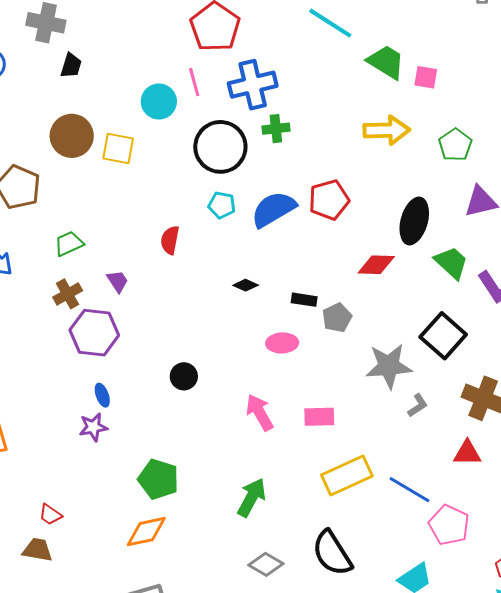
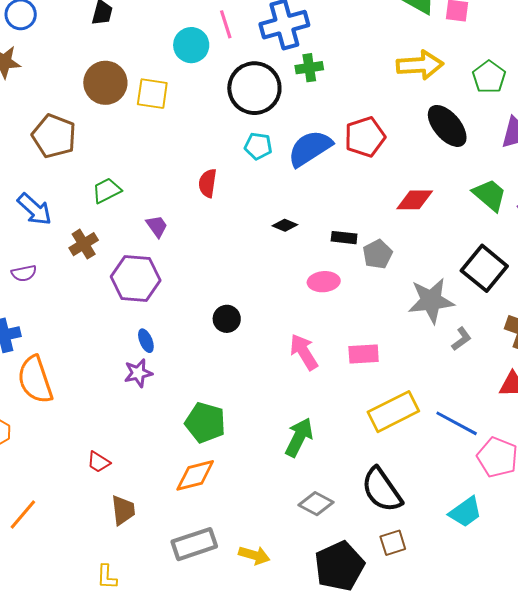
black ellipse: (414, 221) -> (447, 126), moved, turned -54
brown cross: (68, 294) -> (84, 244), moved
brown trapezoid: (38, 550) -> (123, 510), moved, turned 76

